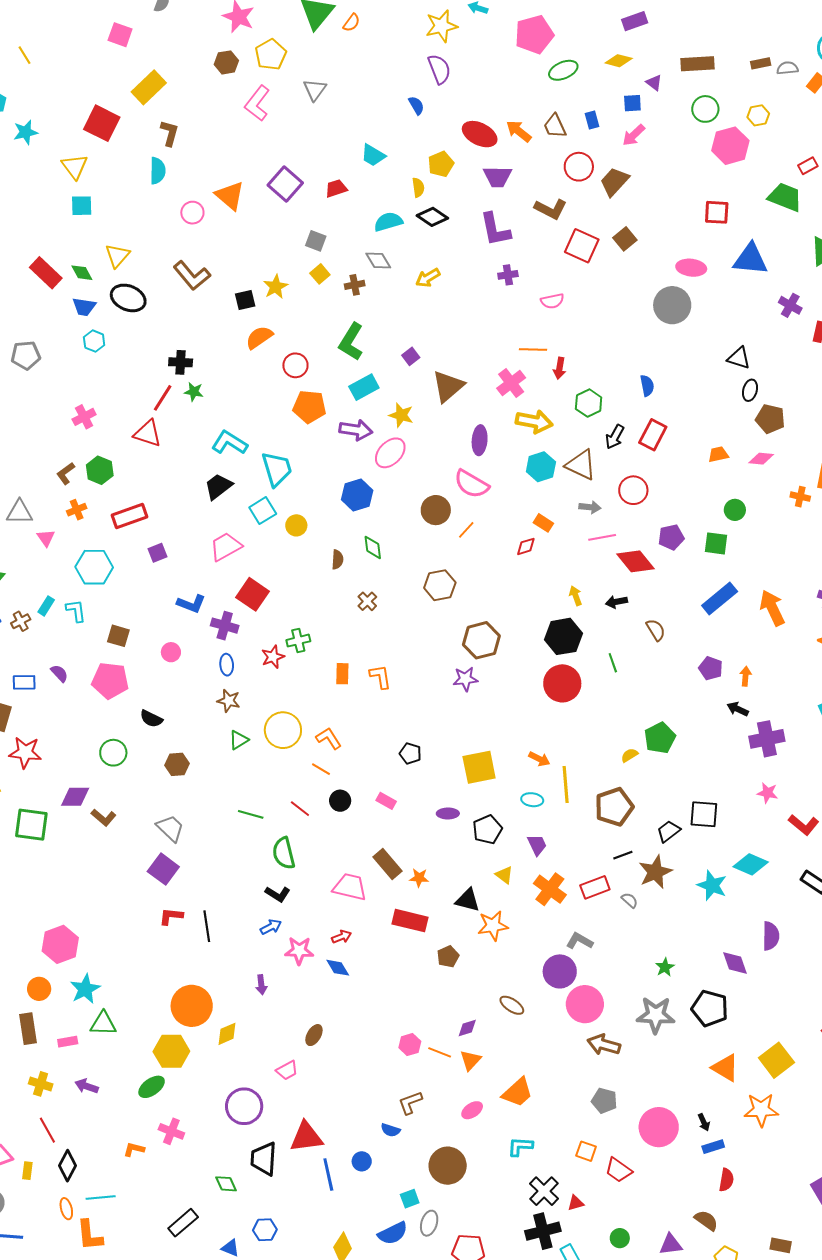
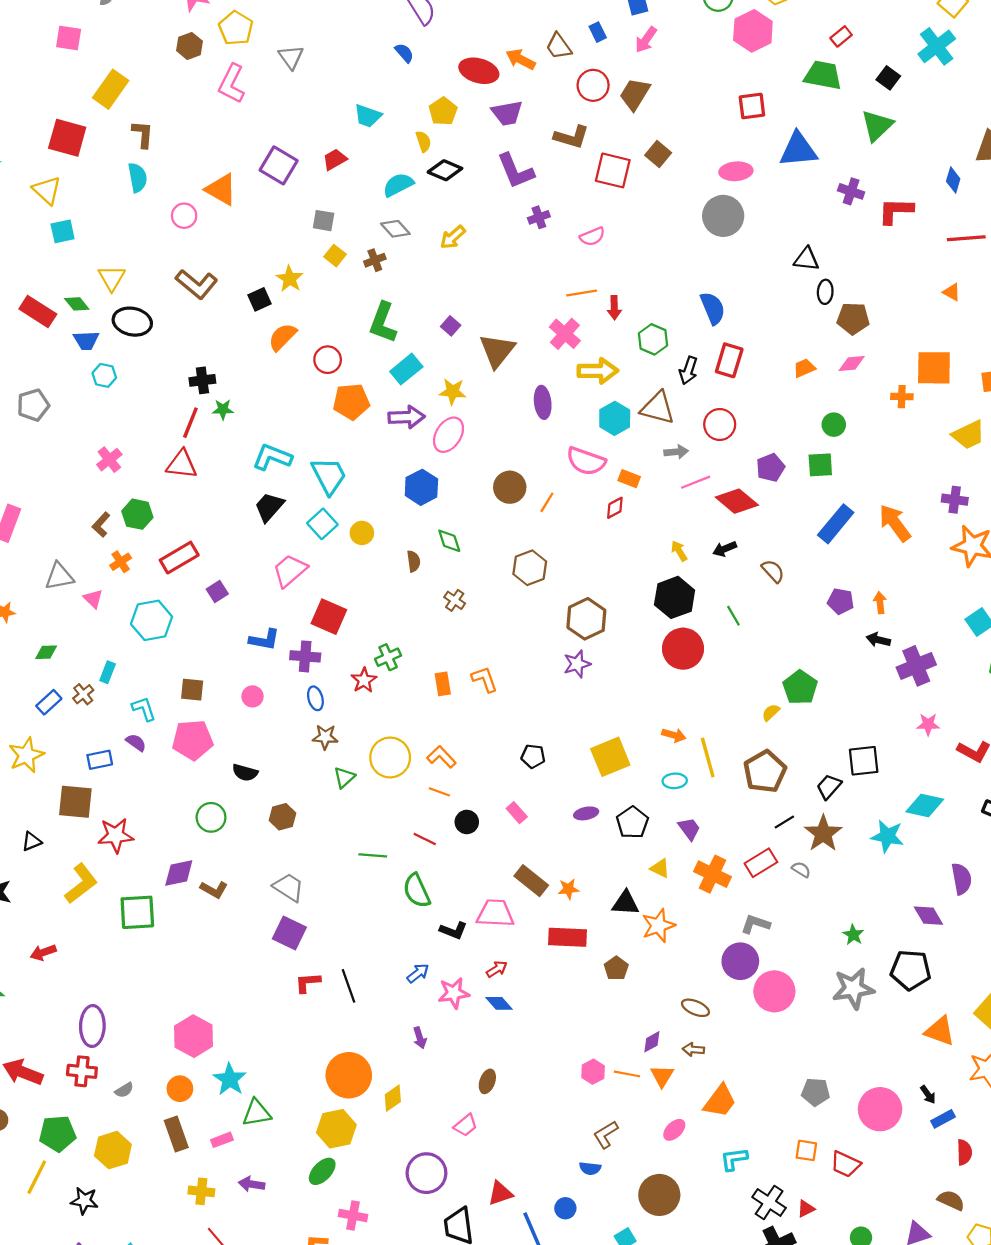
blue semicircle: (647, 386) -> (713, 308), size x1.4
pink semicircle: (471, 484) -> (586, 461), moved
cyan L-shape: (76, 611) -> (144, 709), moved
pink rectangle: (386, 801) -> (517, 813), turned 30
black L-shape: (278, 894) -> (453, 930), moved
brown arrow: (604, 1045) -> (693, 1050), moved, size x0.6
red triangle: (306, 1137) -> (500, 1193), size x0.7

